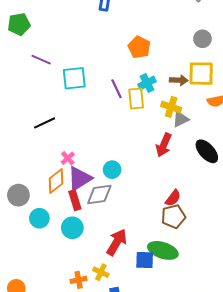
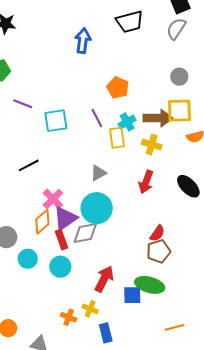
brown arrow: (179, 80) -> (158, 118), size x1.6
purple line: (117, 89) -> (97, 118), moved
gray triangle: (181, 119) -> (98, 173), moved
pink cross: (68, 158) -> (53, 199), size x1.5
cyan circle: (112, 170) -> (97, 208), size x1.8
orange cross: (79, 280) -> (69, 317), turned 35

